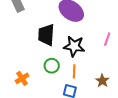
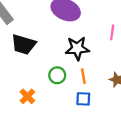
black trapezoid: (46, 35) -> (24, 44), moved, turned -65

